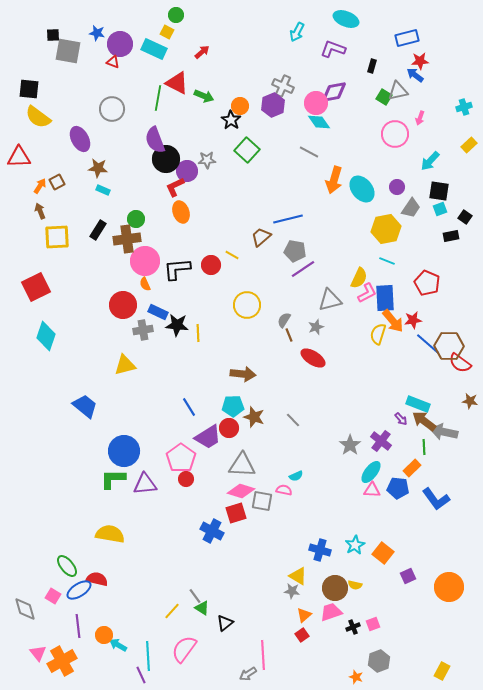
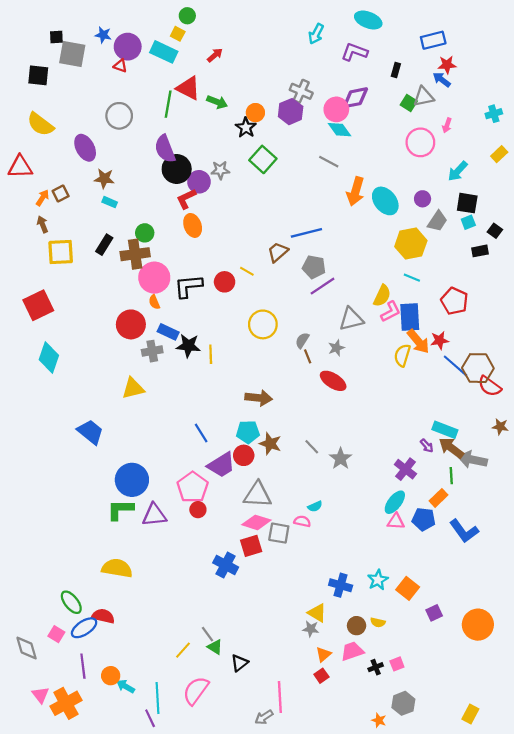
black square: (29, 89) -> (38, 75), moved
gray star: (350, 445) -> (341, 459), moved
brown circle: (335, 588) -> (357, 626), size x0.7

